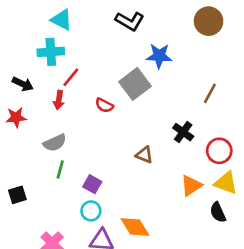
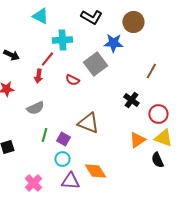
brown circle: (209, 21) -> (133, 22), moved
cyan cross: (51, 52) -> (62, 40), moved
black arrow: (23, 84) -> (11, 55), moved
brown triangle: (144, 155) -> (88, 123), moved, size x1.6
green line: (60, 170) -> (44, 135), moved

